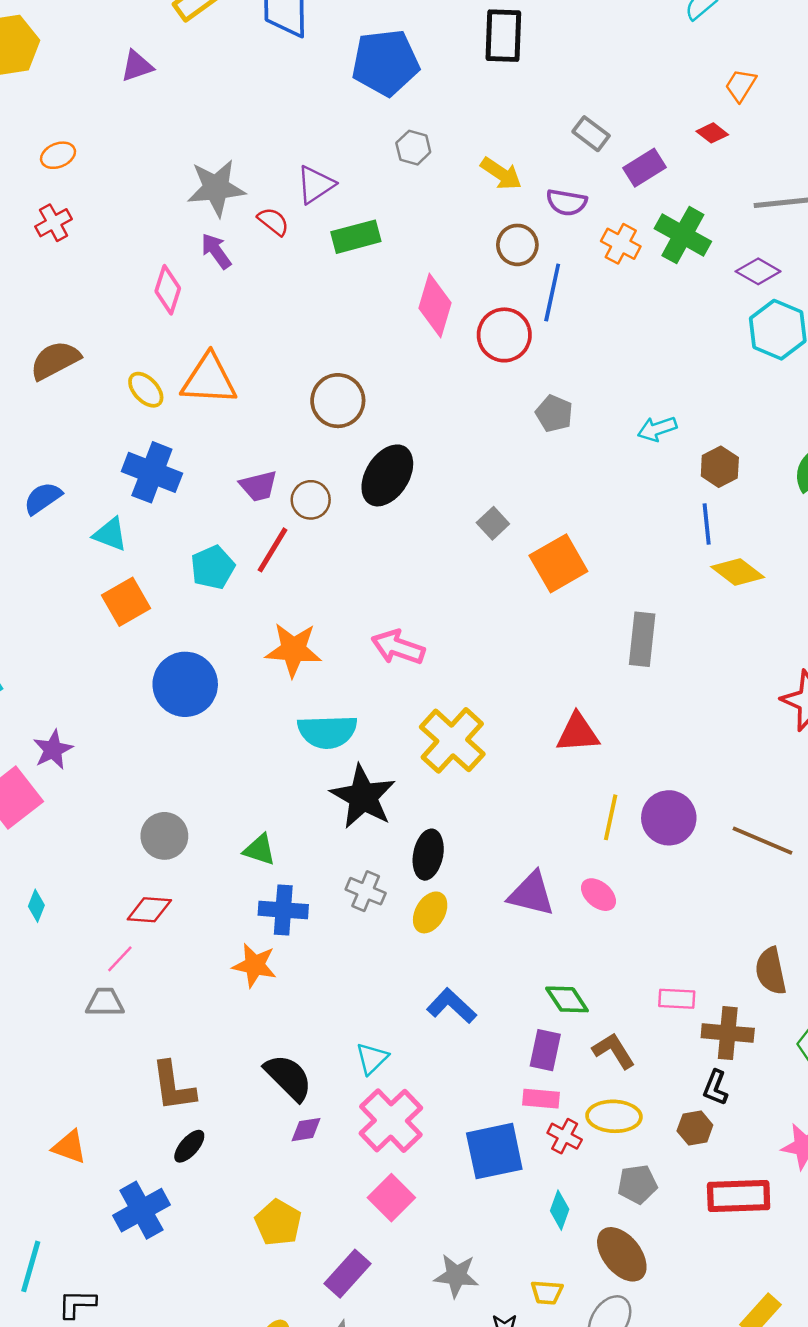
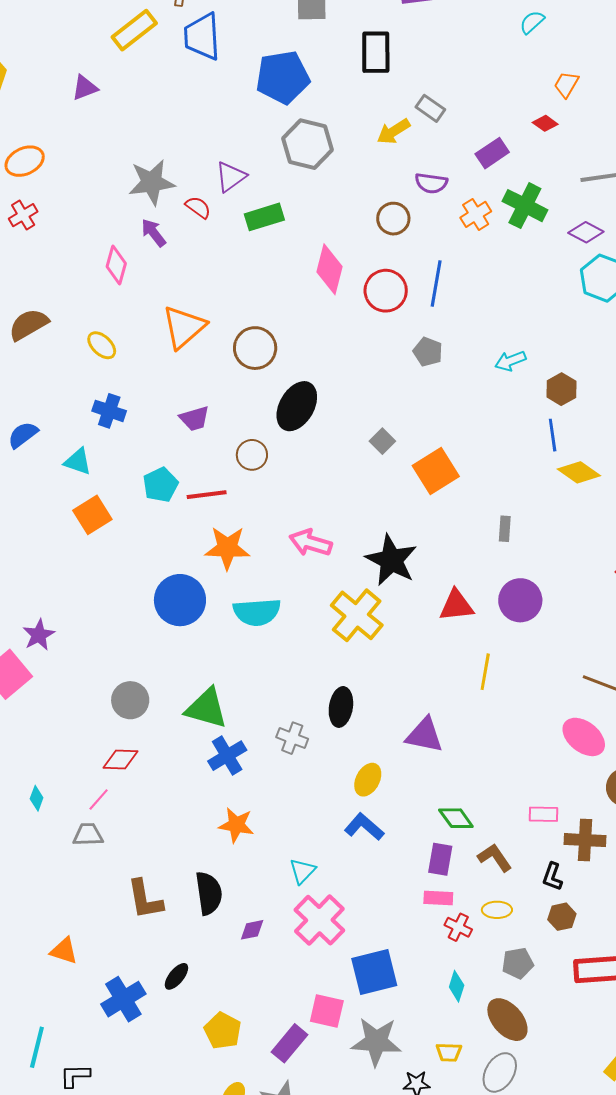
gray rectangle: (591, 134) -> (430, 108), moved
gray hexagon: (413, 148) -> (307, 144), size x1.8
orange ellipse: (58, 155) -> (25, 161), size x1.4
yellow arrow: (501, 174) -> (394, 131), moved, turned 116
orange cross: (621, 244) -> (476, 214), turned 32
blue line: (552, 293) -> (436, 284), moved
orange triangle: (209, 380) -> (184, 327), moved, turned -42
blue cross: (152, 472) -> (109, 411), size x0.7
brown circle: (311, 500) -> (252, 455), moved
red line: (273, 550) -> (207, 495), moved, turned 54
gray rectangle: (642, 639) -> (505, 529), size x0.6
blue circle: (185, 684) -> (180, 600), moved
black star: (363, 797) -> (391, 560), moved
purple circle: (669, 818) -> (520, 600), moved
green triangle: (260, 850) -> (206, 708), size x1.6
pink ellipse: (598, 895) -> (584, 737), moved, size x1.5
cyan diamond: (36, 906) -> (37, 798), moved
blue cross: (283, 910) -> (227, 756), turned -33
yellow ellipse: (430, 912) -> (368, 780), moved
orange star: (255, 965) -> (236, 825), moved
black semicircle: (288, 1077) -> (209, 893), moved, turned 39
black L-shape: (715, 1088) -> (552, 877), moved
yellow ellipse: (614, 1116) -> (497, 910), size x0.7
black ellipse: (189, 1146) -> (176, 976), moved
blue square: (494, 1151) -> (374, 972), moved
pink square: (391, 1198) -> (327, 1011), moved, turned -30
yellow pentagon: (278, 1223) -> (223, 1031), moved
gray star: (456, 1276) -> (376, 1042), size x1.4

